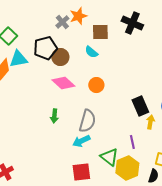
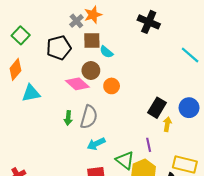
brown square: (100, 32) -> (92, 41), moved
brown circle: (60, 57) -> (91, 70), moved
cyan triangle: (18, 59) -> (31, 93), moved
black rectangle: (140, 106) -> (157, 108), turned 54
gray semicircle: (87, 121) -> (89, 117), moved

